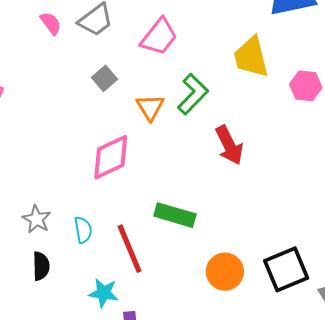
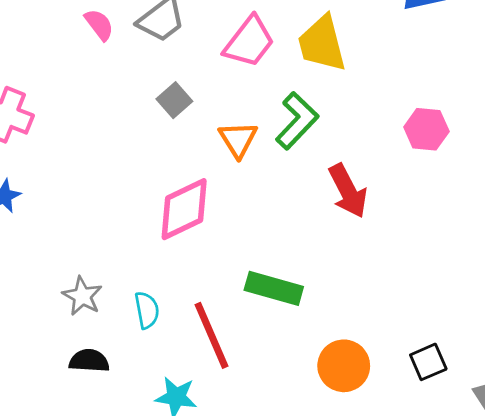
yellow trapezoid: (251, 57) -> (322, 44), moved
pink hexagon: (306, 86) -> (426, 129), moved
black semicircle: (41, 266) -> (89, 361), turned -84
black square: (286, 269) -> (428, 362), size x0.6

